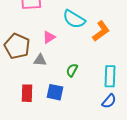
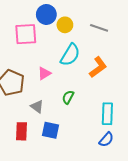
cyan semicircle: (74, 19) -> (70, 55), turned -90
gray triangle: (40, 60) -> (37, 106), moved, turned 32
green semicircle: (72, 70) -> (68, 97), moved

